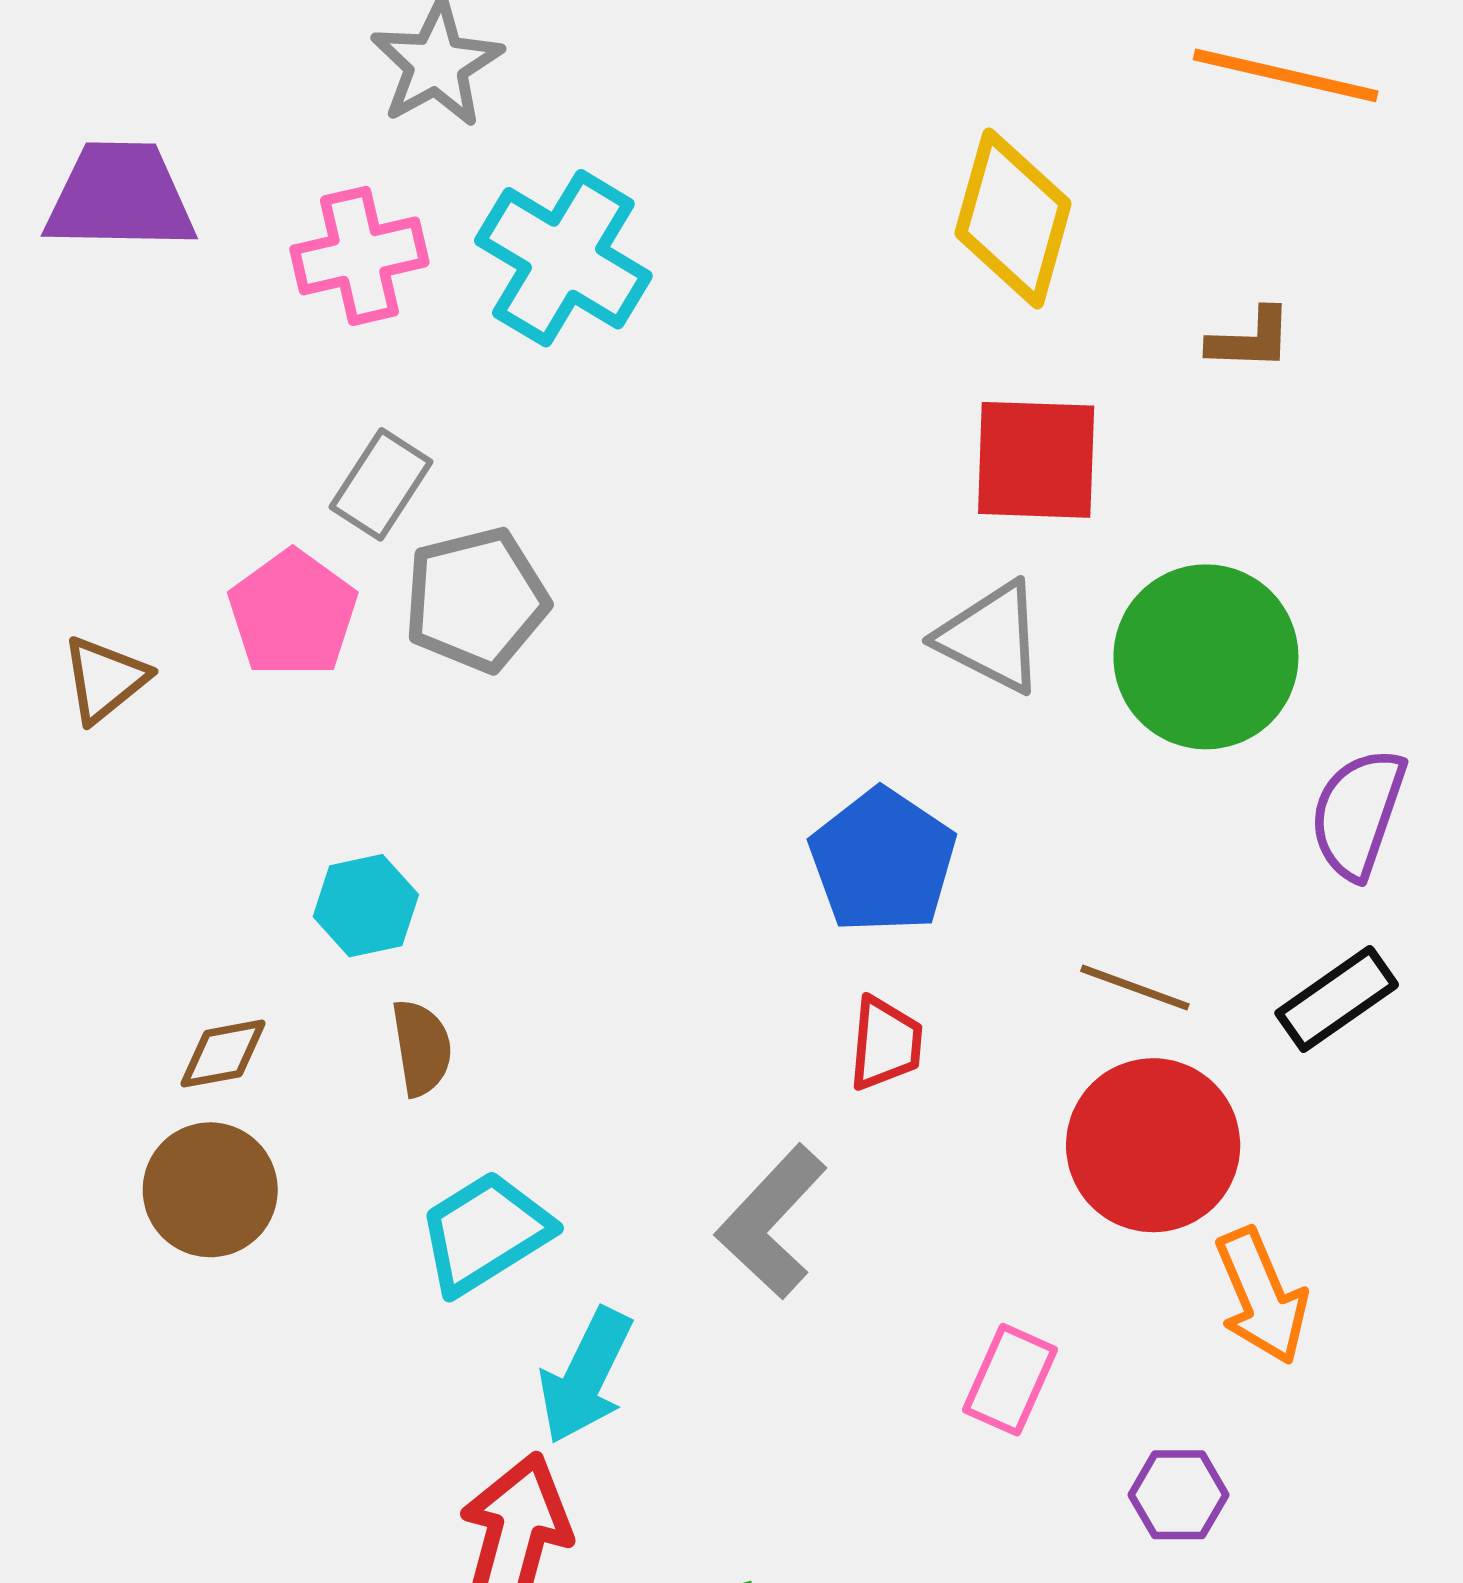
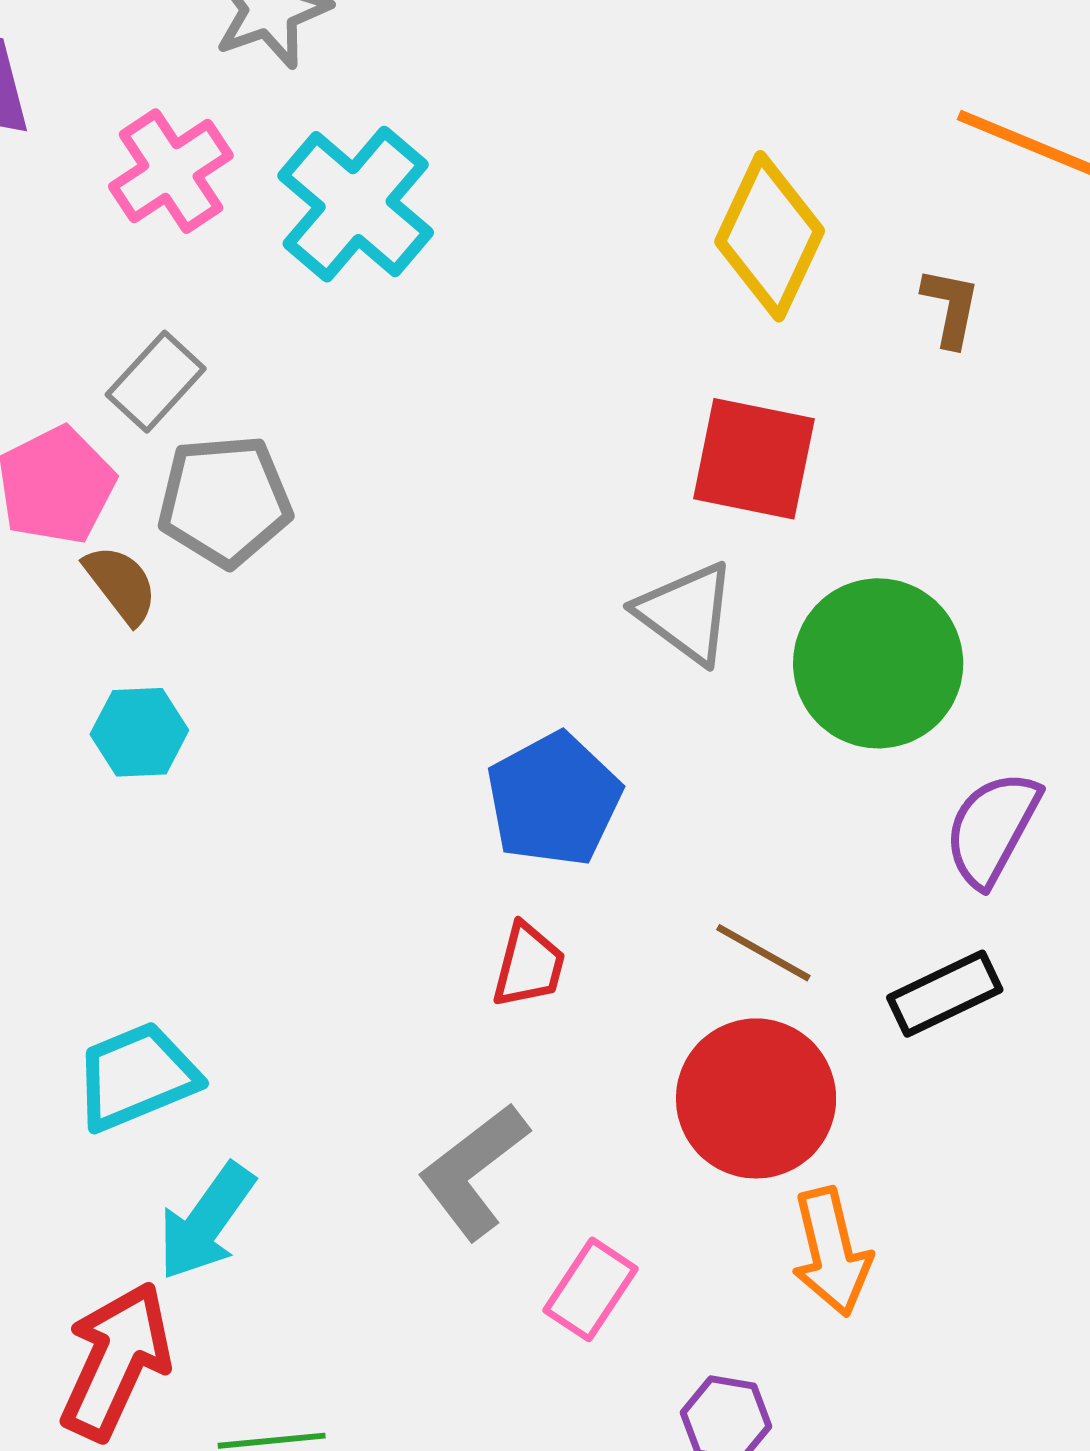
pink cross: (359, 256) -> (171, 171), turned -30
brown L-shape: (1250, 339) -> (951, 307), moved, turned -90
cyan hexagon: (366, 906) -> (139, 732), moved
brown semicircle: (422, 1048) -> (121, 584), moved, turned -38
gray L-shape: (772, 1222) -> (474, 1171), moved

